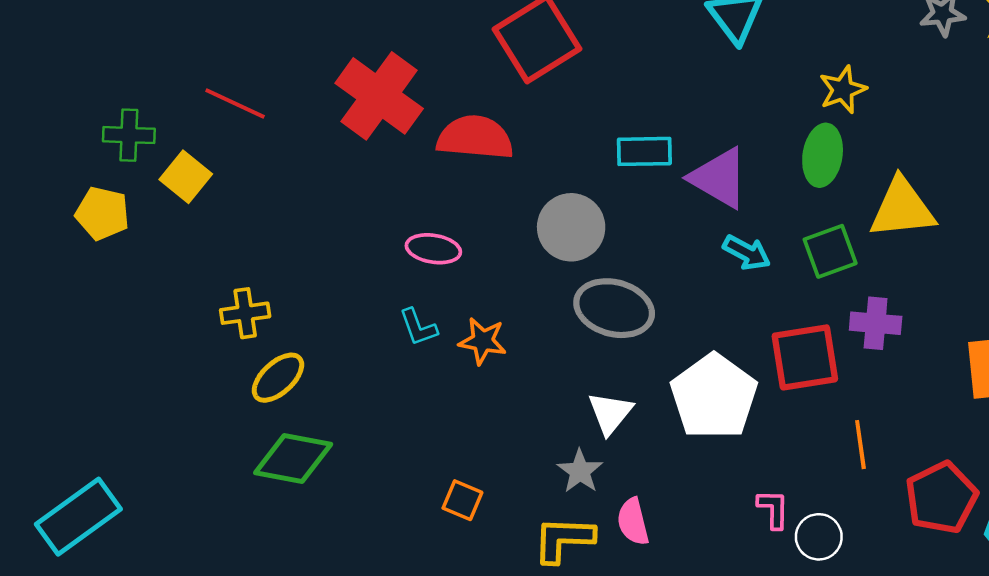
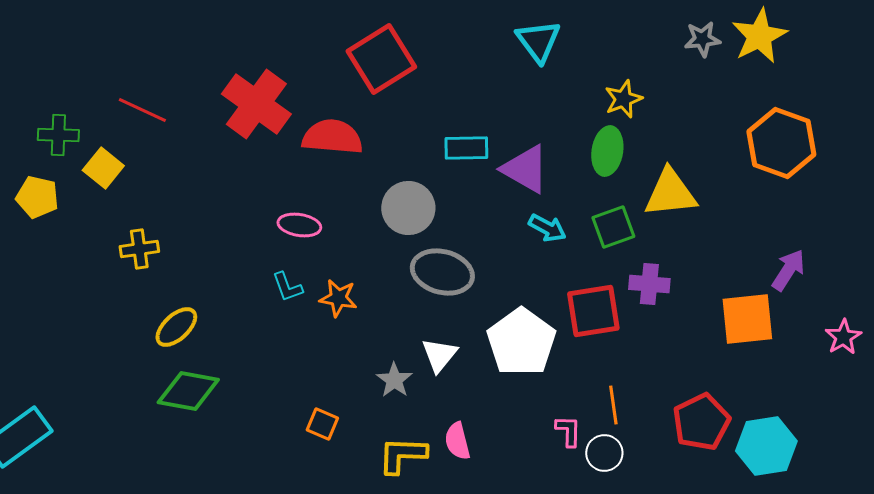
yellow cross: (245, 313) -> (139, 249), moved
orange line: (860, 445) -> (613, 405), moved
gray star: (580, 471) -> (394, 380), moved

